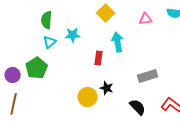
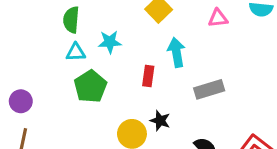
cyan triangle: (50, 42) -> (76, 52), turned 40
green pentagon: (37, 68) -> (90, 86), moved
gray rectangle: (148, 76) -> (209, 89), moved

